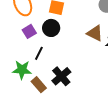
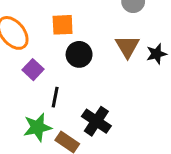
black circle: (51, 28) -> (79, 54), moved
brown triangle: (95, 33) -> (127, 46), turned 48

